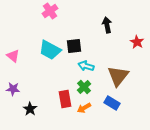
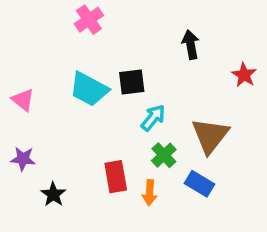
cyan arrow: (86, 66) -> (153, 118), turned 112
green cross: (84, 87) -> (164, 155), moved
orange arrow: (84, 108) -> (150, 193), turned -56

